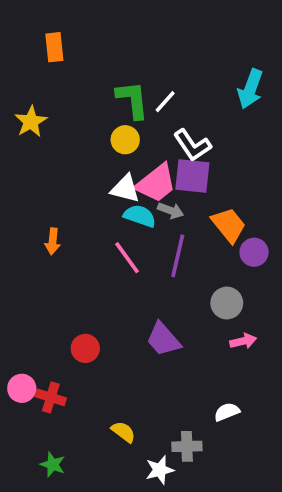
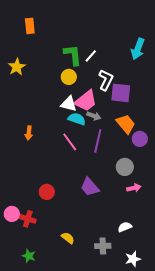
white L-shape: (192, 145) -> (106, 80), turned -120
purple square: (192, 176) -> (121, 93), moved
white star: (160, 470) -> (133, 259), moved

